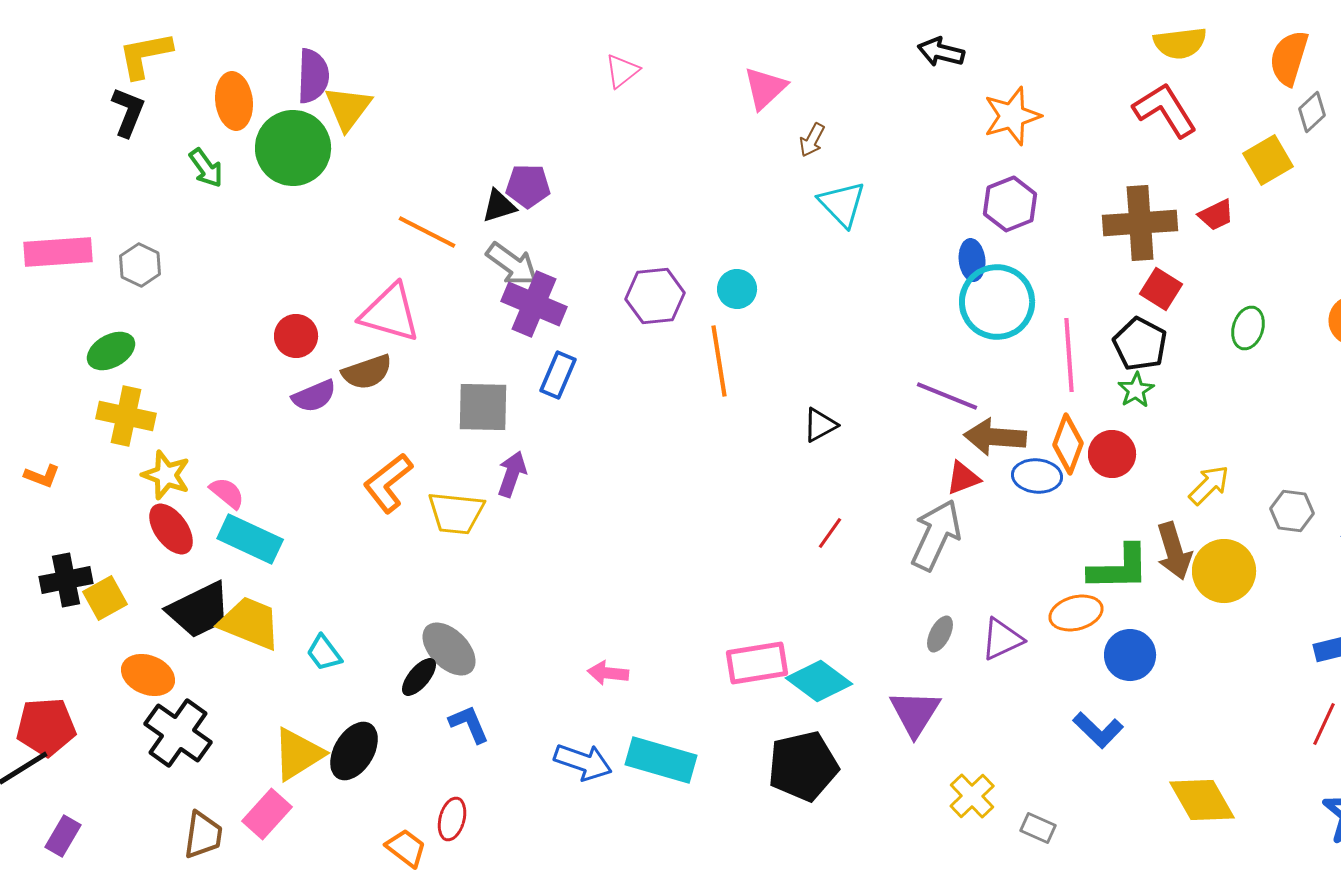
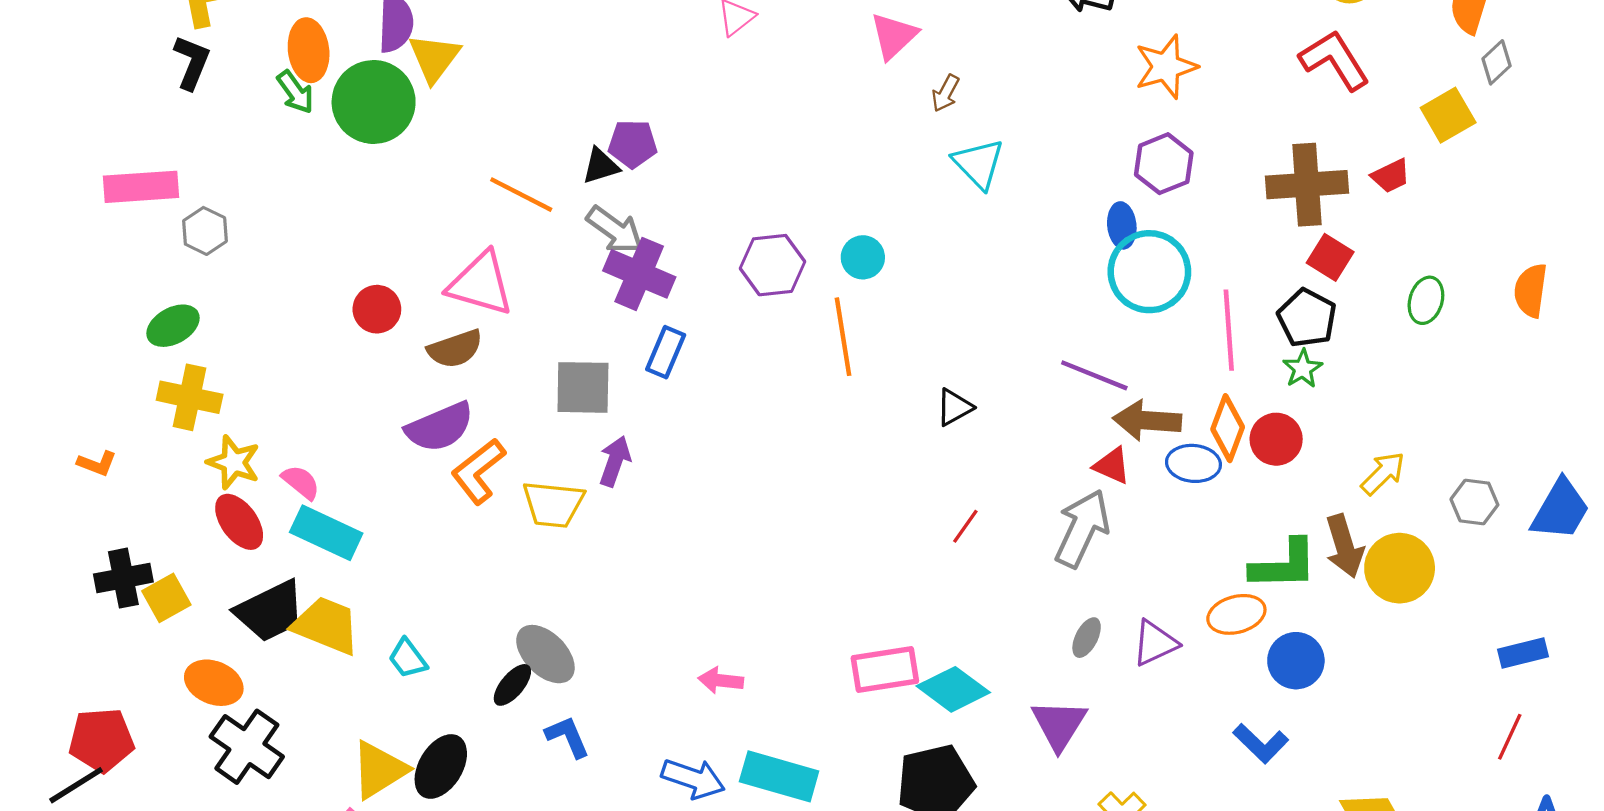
green arrow: (206, 168) -> (295, 92), moved
pink rectangle: (58, 252) -> (141, 187), moved
purple semicircle: (314, 396) -> (440, 427), moved, size x1.4
red triangle: (963, 478) -> (1112, 466), turned 45

